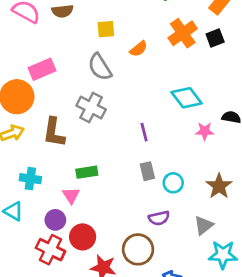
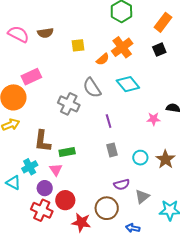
orange cross: (183, 33) -> (122, 47), moved
gray semicircle: (100, 67) -> (92, 88), moved
cyan diamond: (187, 98) -> (128, 84), moved
brown L-shape: (54, 132) -> (42, 141), moved
cyan cross: (30, 179) -> (30, 167), moved, turned -35
cyan circle: (173, 183) -> (140, 158), moved
gray triangle: (204, 225) -> (142, 197), moved

